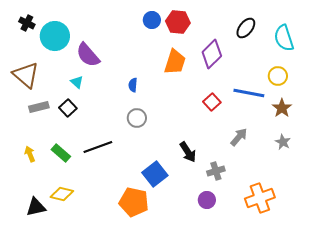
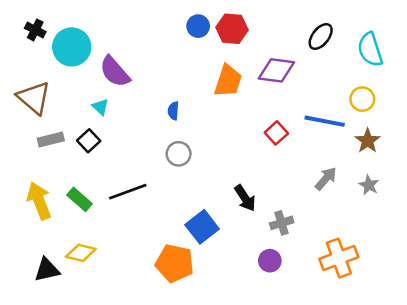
purple diamond: (212, 54) -> (276, 70), turned 52
gray arrow: (239, 137) -> (326, 179), moved
yellow arrow: (30, 154) -> (39, 201), size x1.8

